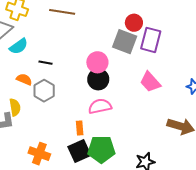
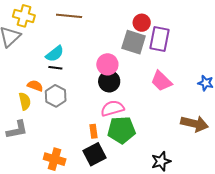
cyan semicircle: (19, 46) -> (55, 54), moved
yellow semicircle: (15, 107) -> (25, 101), moved
green pentagon: (101, 149) -> (121, 130), moved

